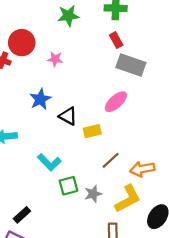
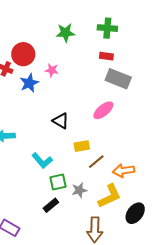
red rectangle: (116, 40) -> (106, 56), turned -56
blue star: (40, 99) -> (29, 83), moved
yellow rectangle: (92, 131) -> (82, 146), moved
black rectangle: (22, 215) -> (51, 205), moved

